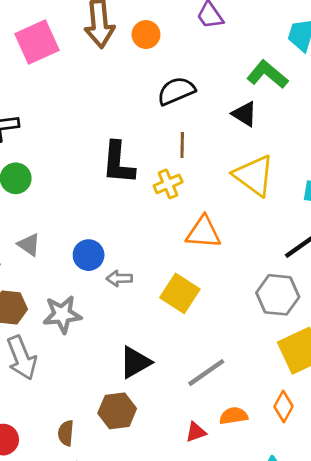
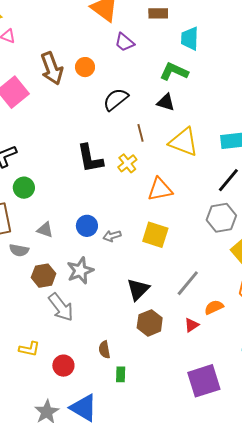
brown line: (182, 145) -> (140, 133), moved
brown hexagon: (117, 411) -> (150, 323), moved

